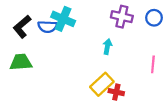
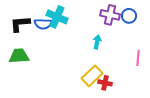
blue circle: (154, 18) -> (129, 16), moved
black L-shape: (22, 27) -> (20, 24), turned 35

